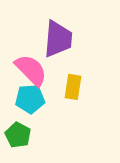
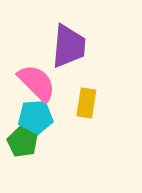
green pentagon: (18, 135) -> (22, 142), moved

